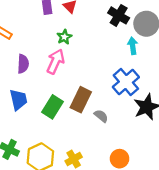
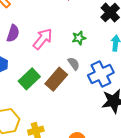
green star: (64, 37) -> (79, 38), moved
gray semicircle: (101, 116) -> (74, 64), moved

